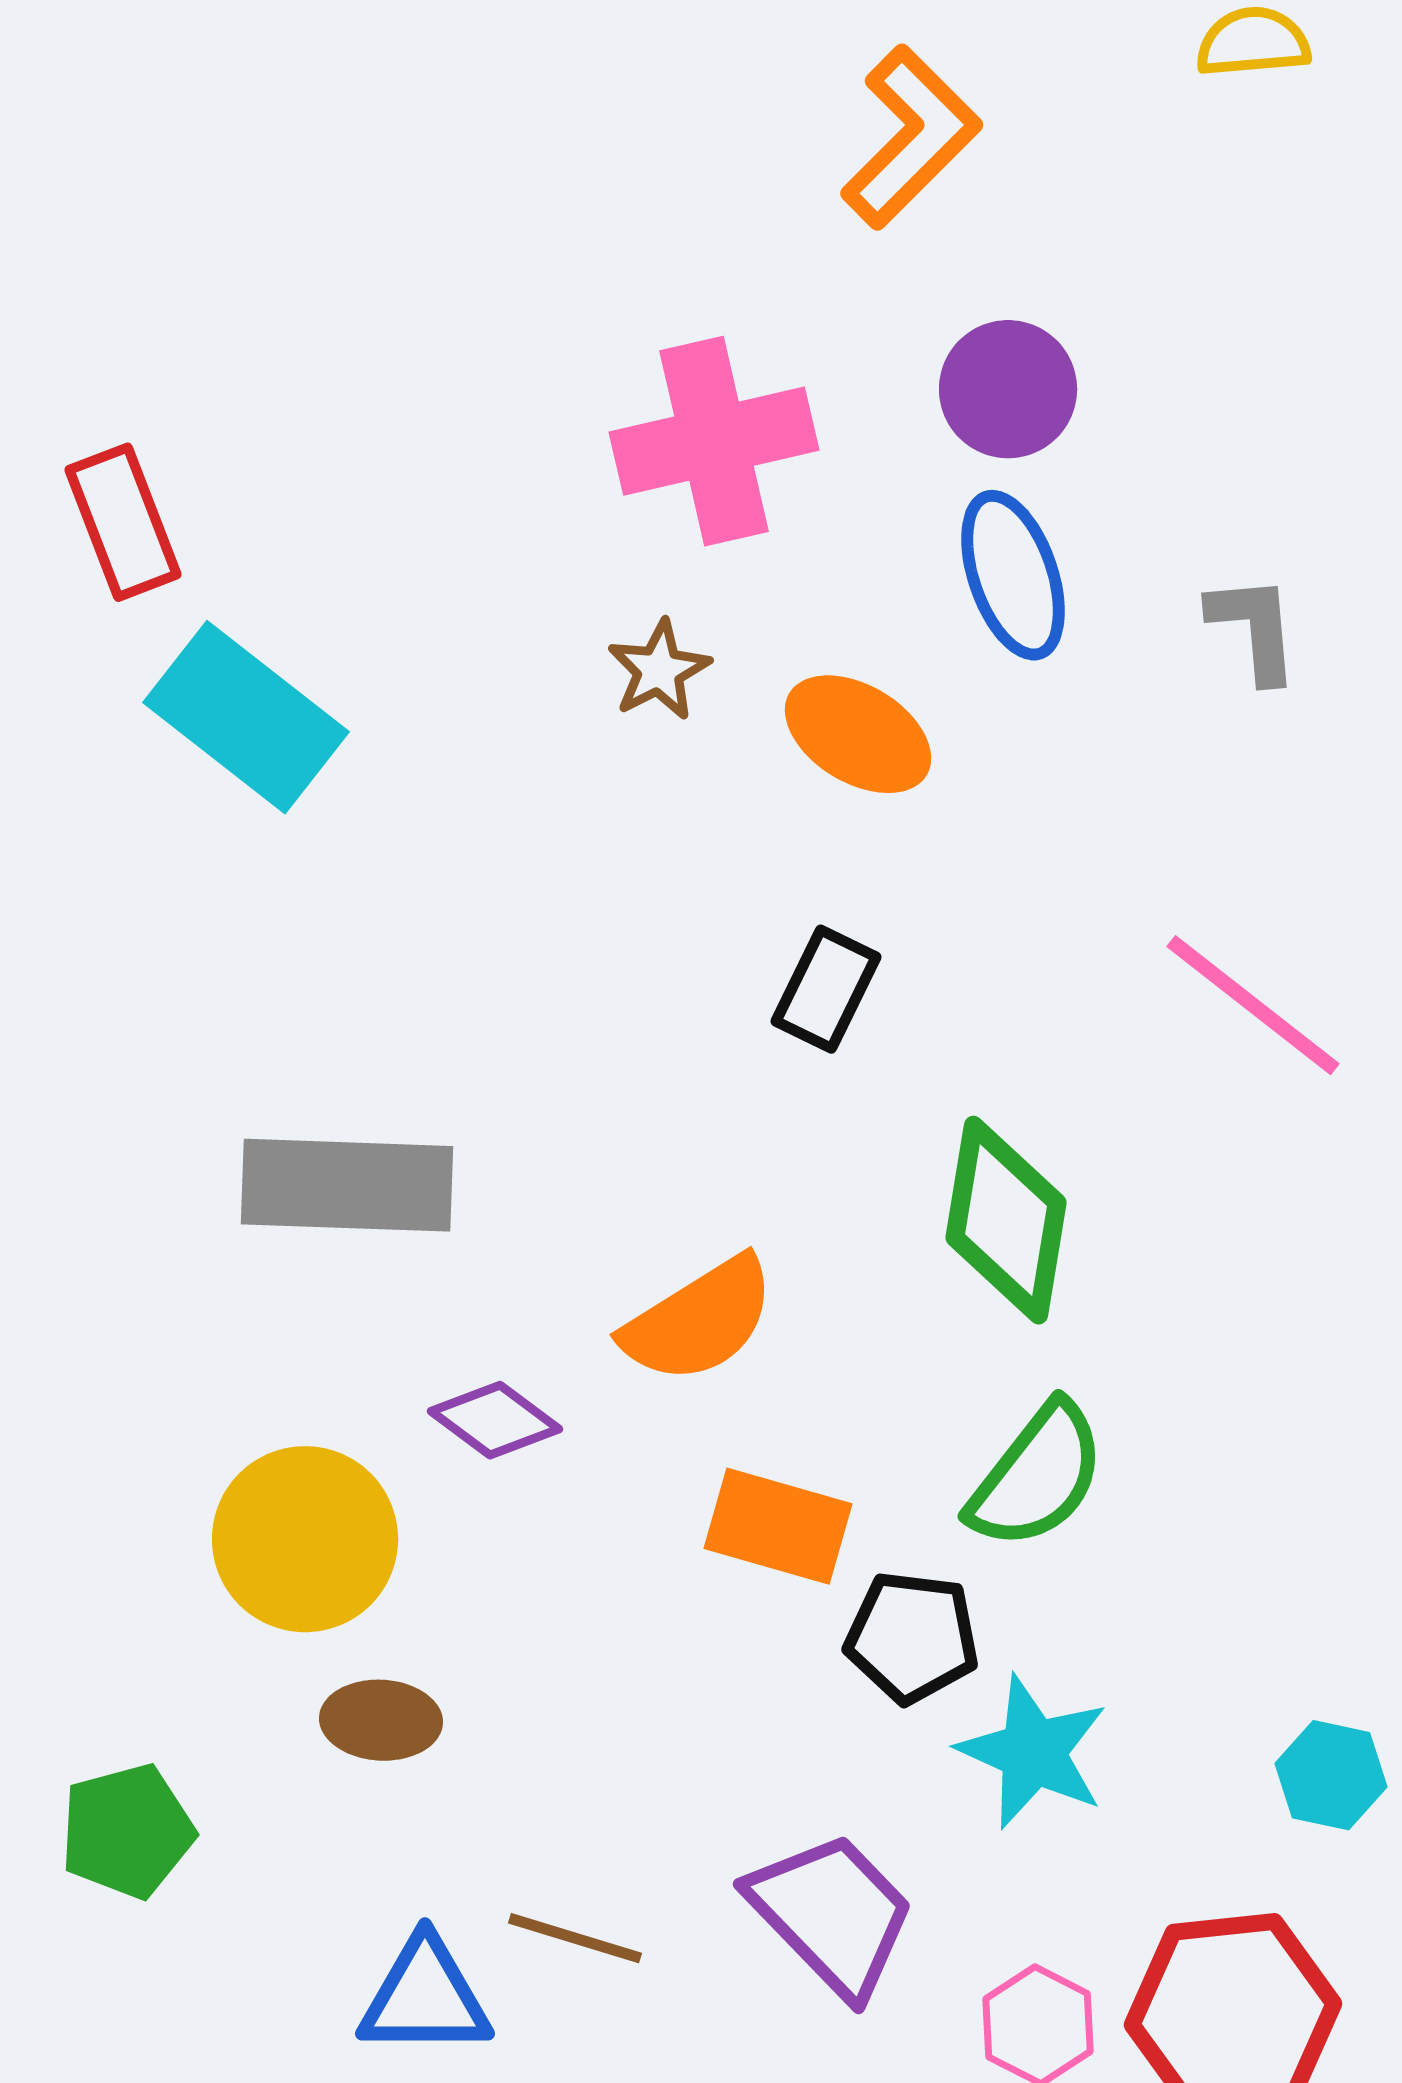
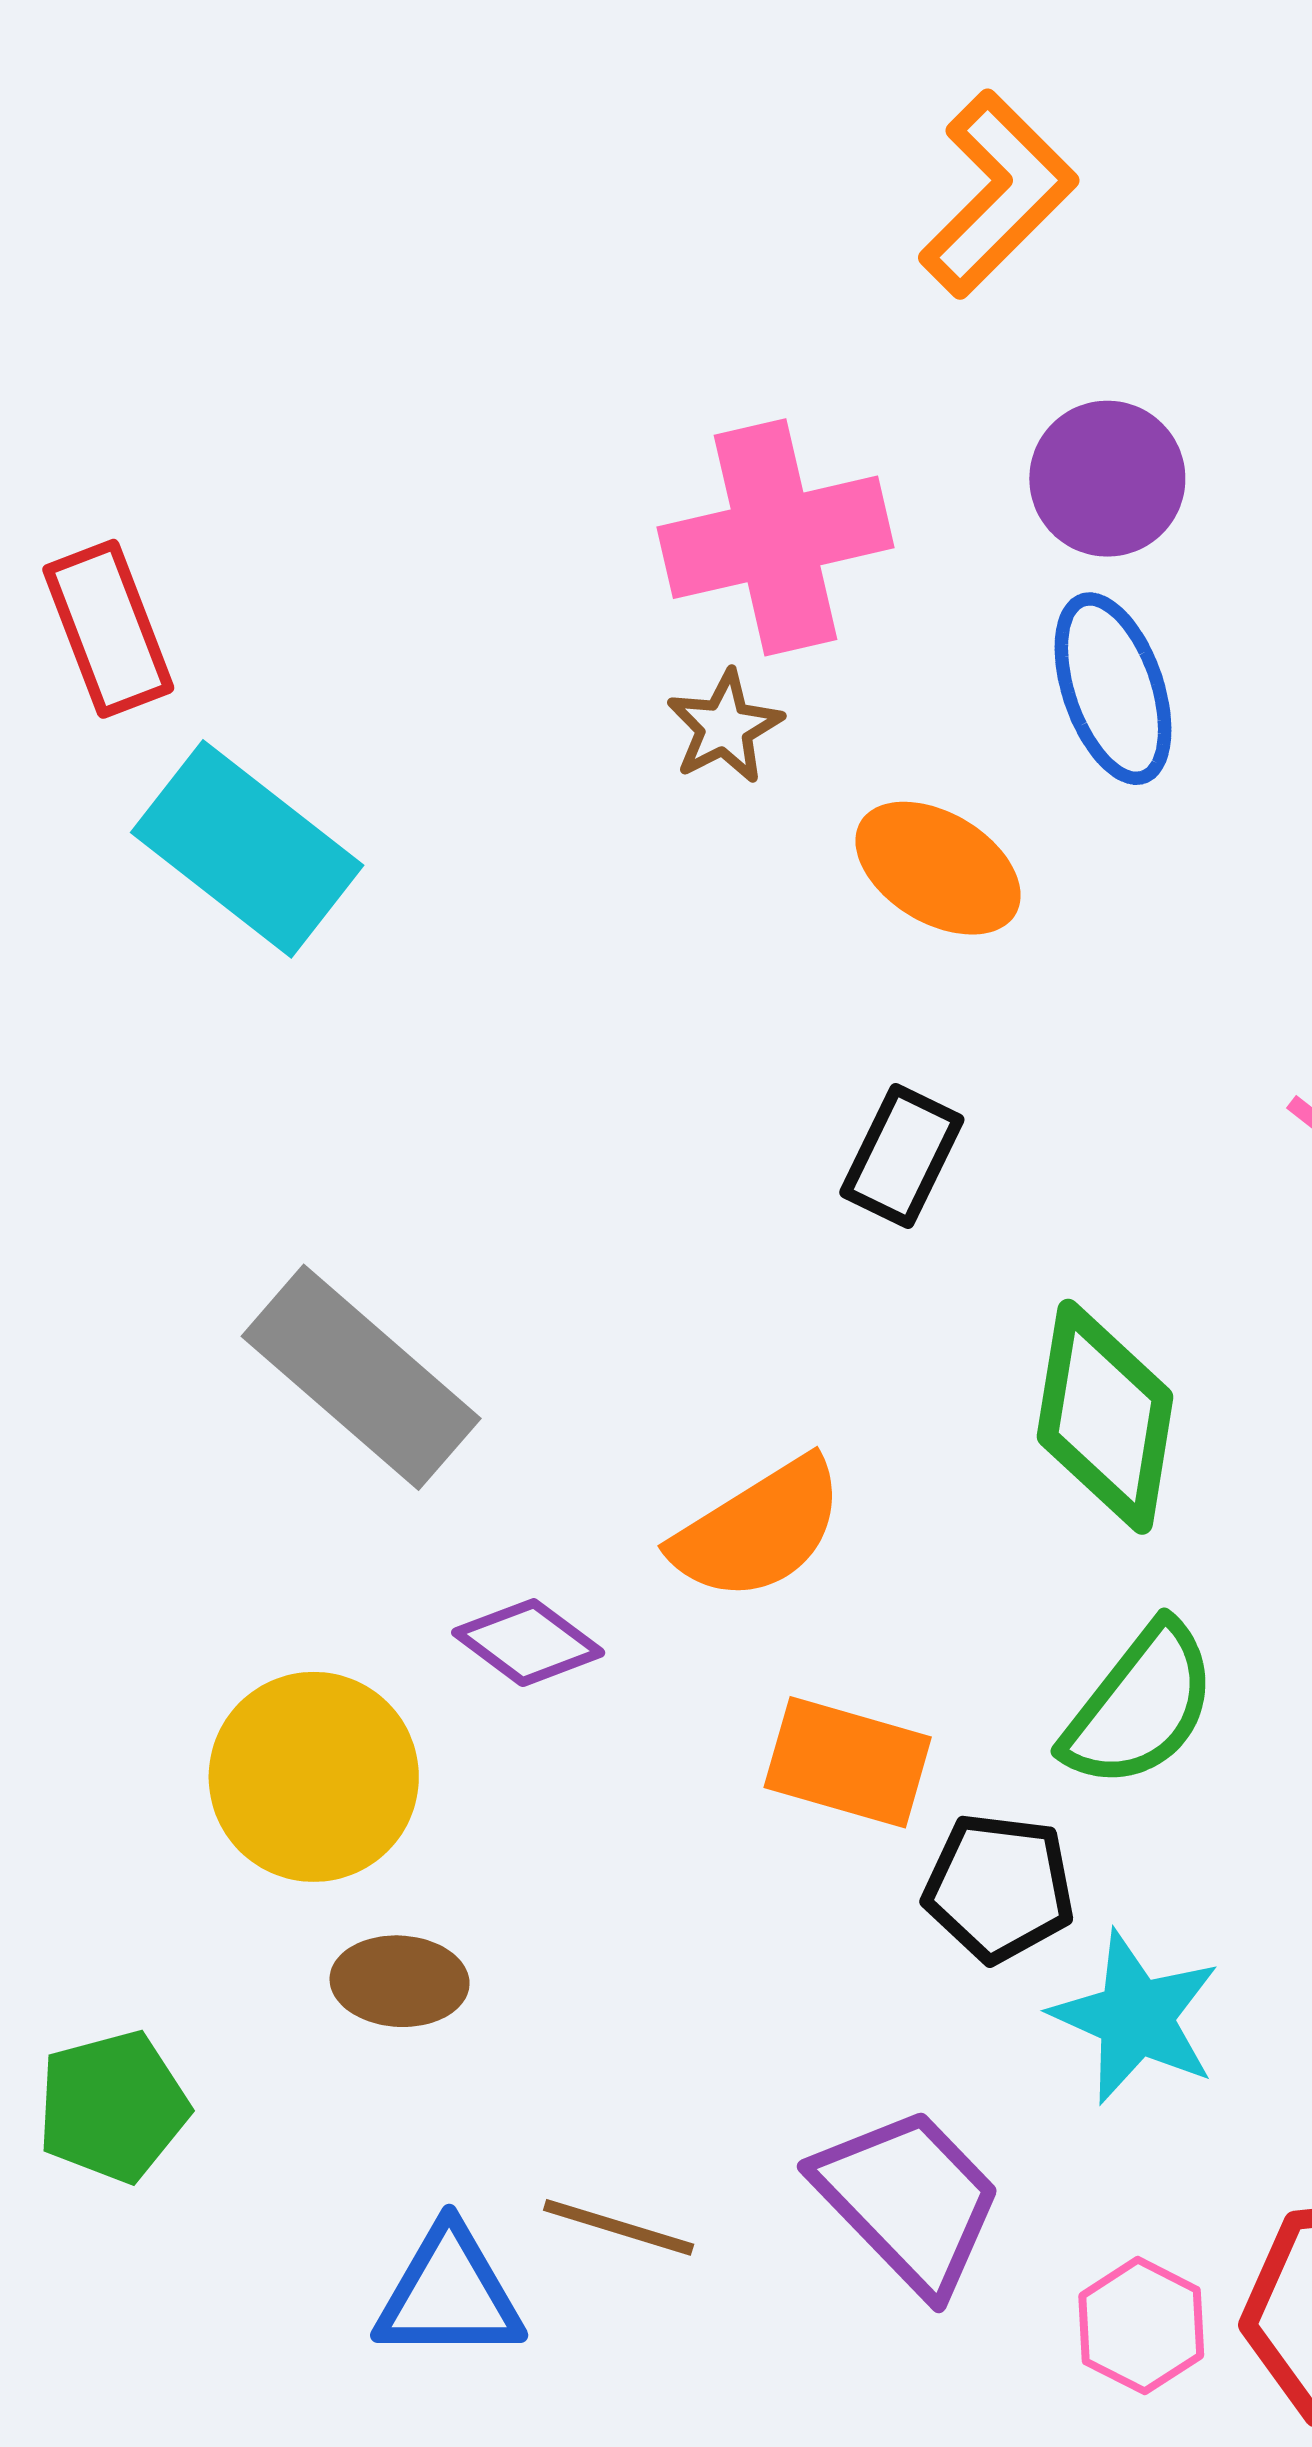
brown star: (659, 670) -> (725, 727), moved
gray rectangle: (347, 1185) -> (361, 1377), turned 39

